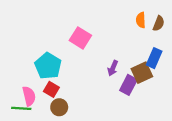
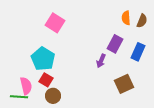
pink square: (80, 38) -> (55, 23), moved
brown square: (142, 73) -> (124, 84), moved
purple rectangle: (128, 85) -> (115, 44), moved

